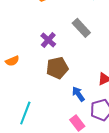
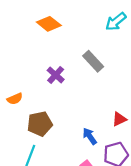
brown pentagon: (57, 68) -> (40, 124), moved

